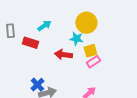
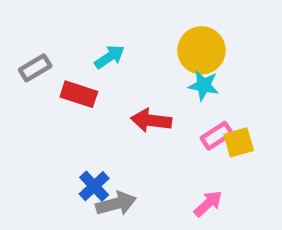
gray rectangle: (10, 31) -> (35, 68), turned 64
cyan star: (76, 39) -> (204, 85), moved
yellow square: (90, 51) -> (239, 142), moved

